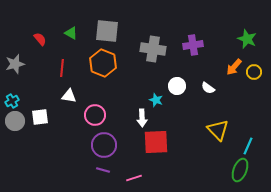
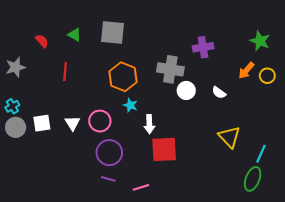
gray cross: (153, 49) -> (170, 69), moved
orange hexagon: (103, 63) -> (123, 77), moved
white triangle: (69, 96) -> (72, 123), moved, turned 49
cyan star: (156, 100) -> (130, 105), moved

